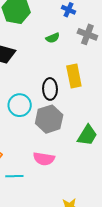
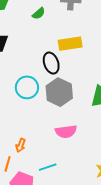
yellow rectangle: (74, 76) -> (70, 44), turned -70
cyan line: (14, 176) -> (48, 167), moved

